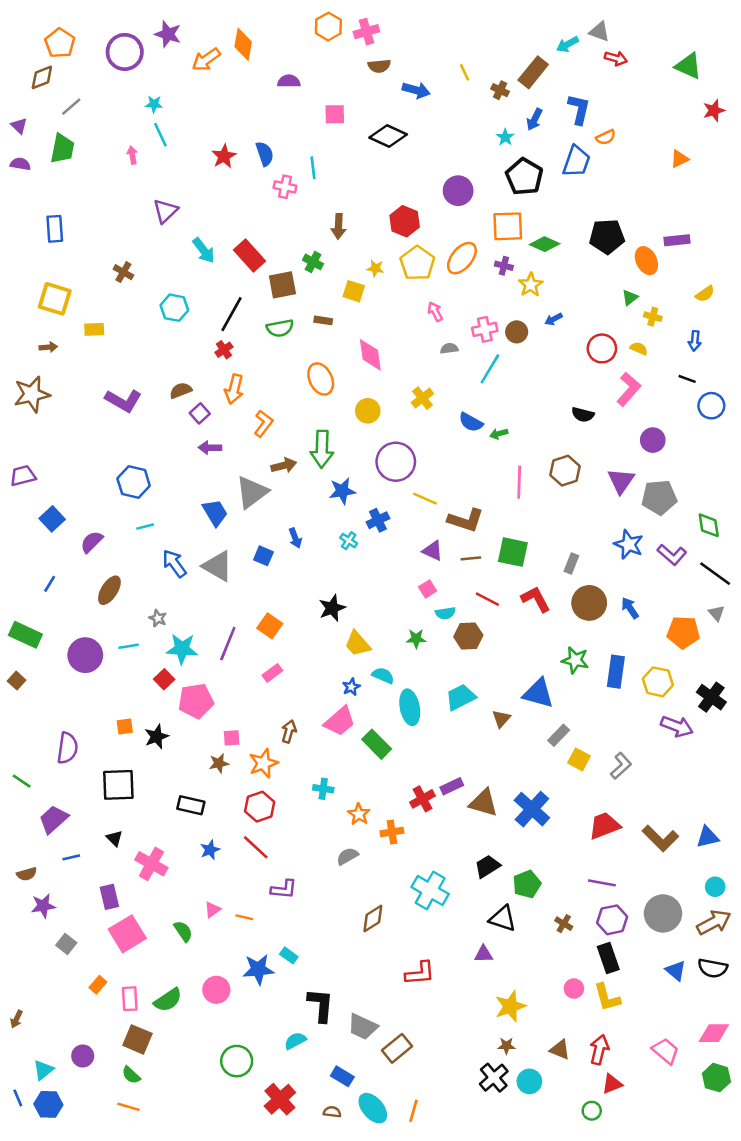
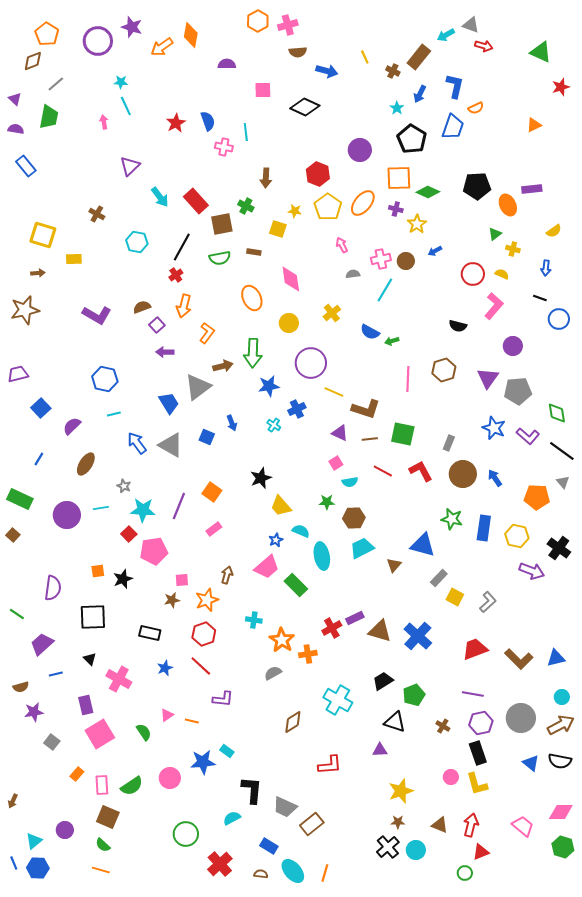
blue rectangle: (55, 229) -> (26, 166), moved, turned -35
brown hexagon: (468, 636) -> (354, 518), moved
orange star: (359, 814) -> (282, 640), size x1.4

